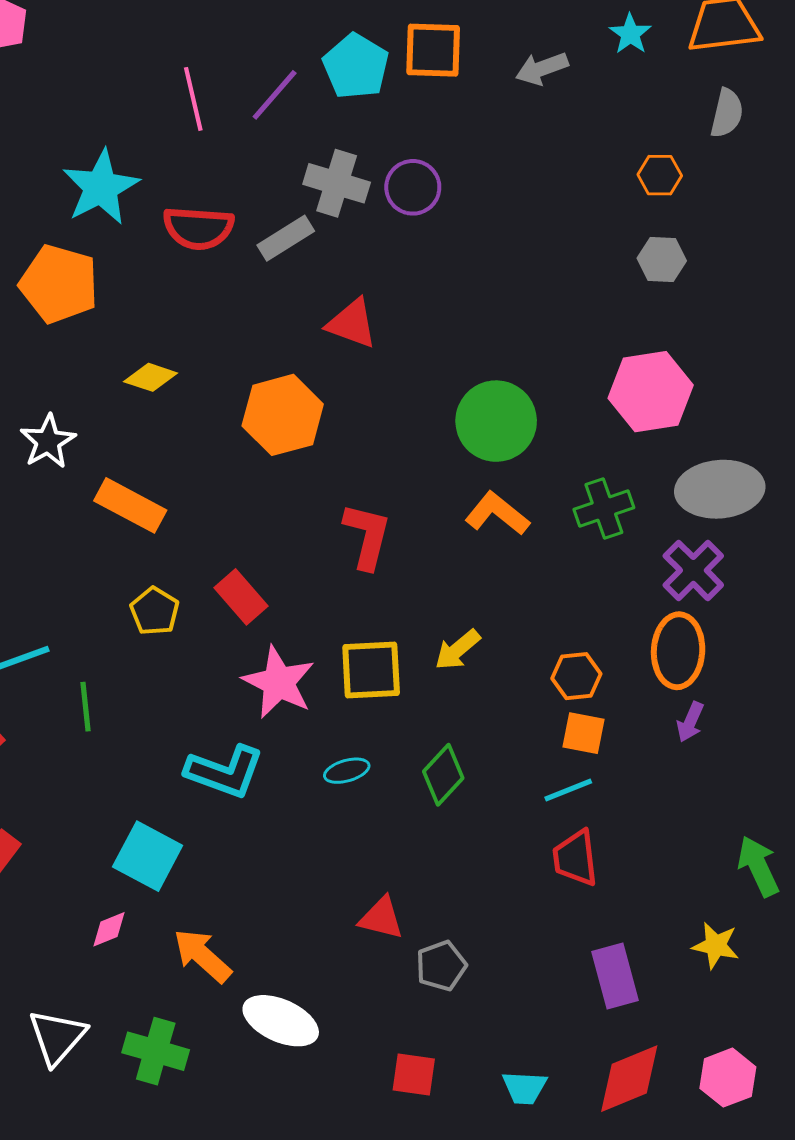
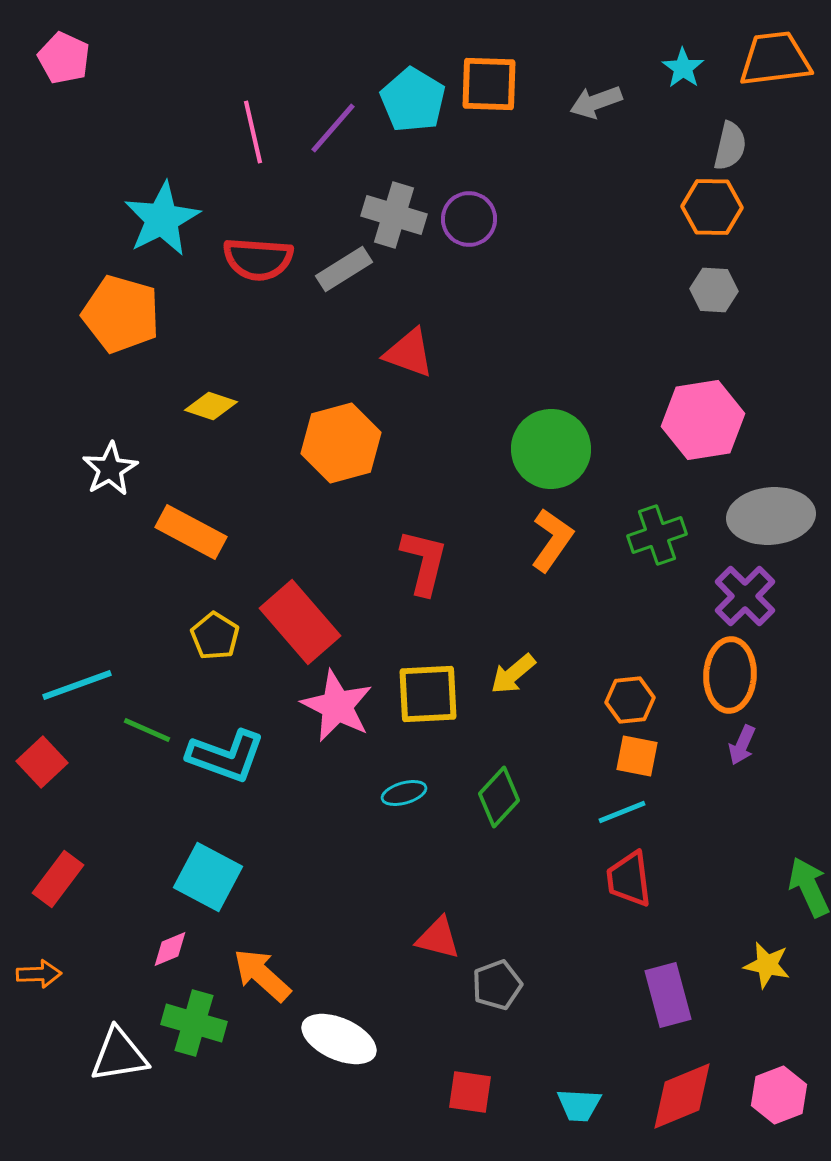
gray semicircle: (727, 113) -> (730, 146), moved
orange hexagon: (660, 175) -> (712, 207), size x1.4
orange L-shape: (497, 514) -> (552, 540), turned 86
red rectangle: (241, 597) -> (300, 622), size x1.5
green line: (86, 707) -> (147, 730), turned -60
cyan L-shape: (225, 772) -> (226, 756), moved
white triangle: (57, 1037) -> (119, 1055), turned 40
green cross: (156, 1051) -> (194, 1023), moved

